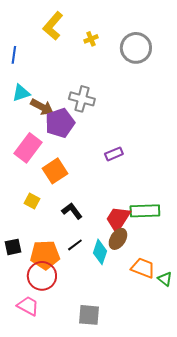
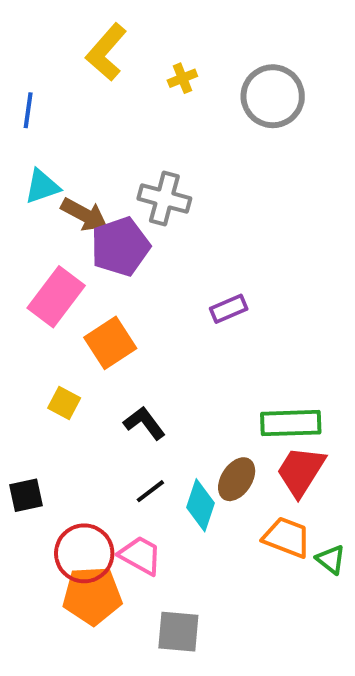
red trapezoid: (118, 219) -> (301, 471), moved
orange pentagon: (45, 255) -> (92, 595), moved
pink trapezoid: (28, 306) -> (140, 555), moved

